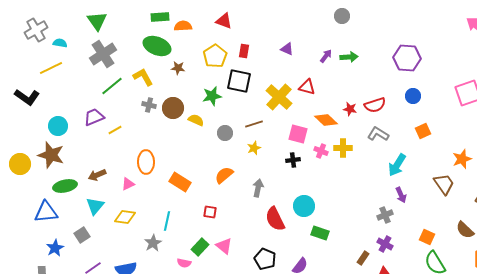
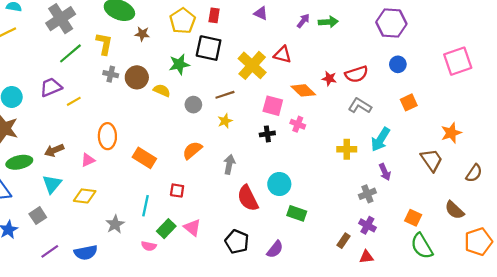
yellow L-shape: (143, 77) -> (104, 44), turned 40
yellow cross: (343, 148) -> (347, 149), moved
cyan line: (167, 221) -> (146, 206), moved

